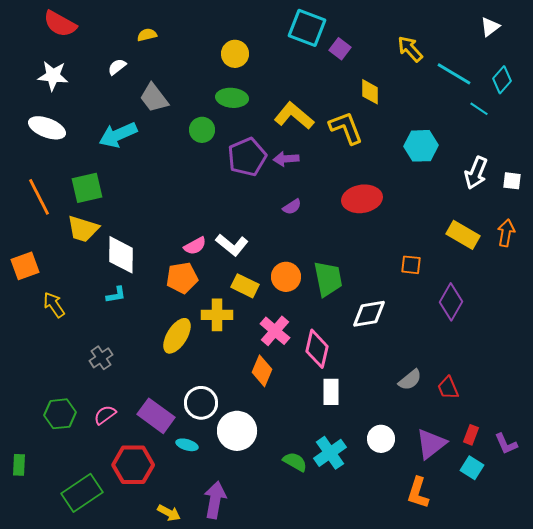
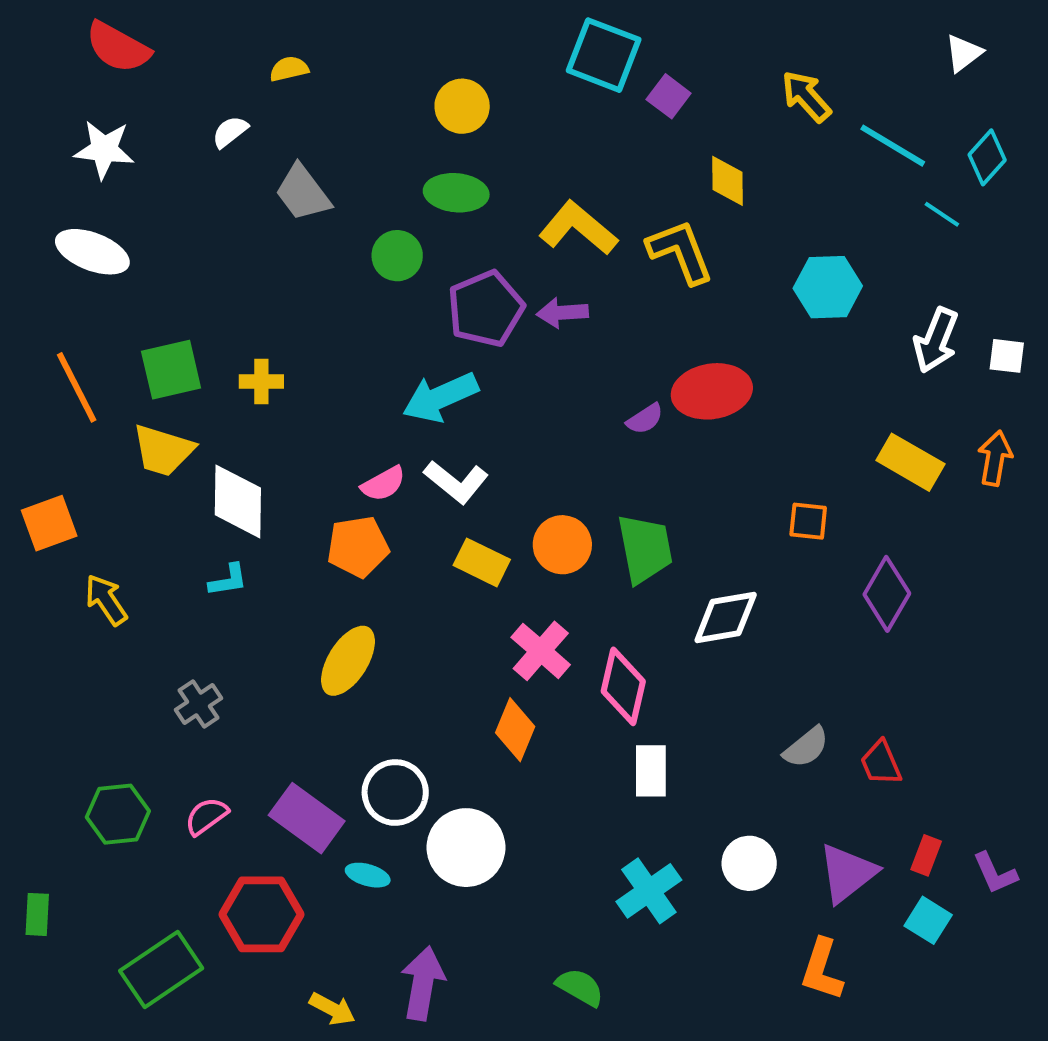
cyan arrow: (118, 135) -> (440, 397), moved
purple semicircle: (292, 207) -> (645, 419), moved
yellow cross: (217, 315) -> (261, 382), moved, size x0.7
green semicircle: (295, 462) -> (580, 987), moved

